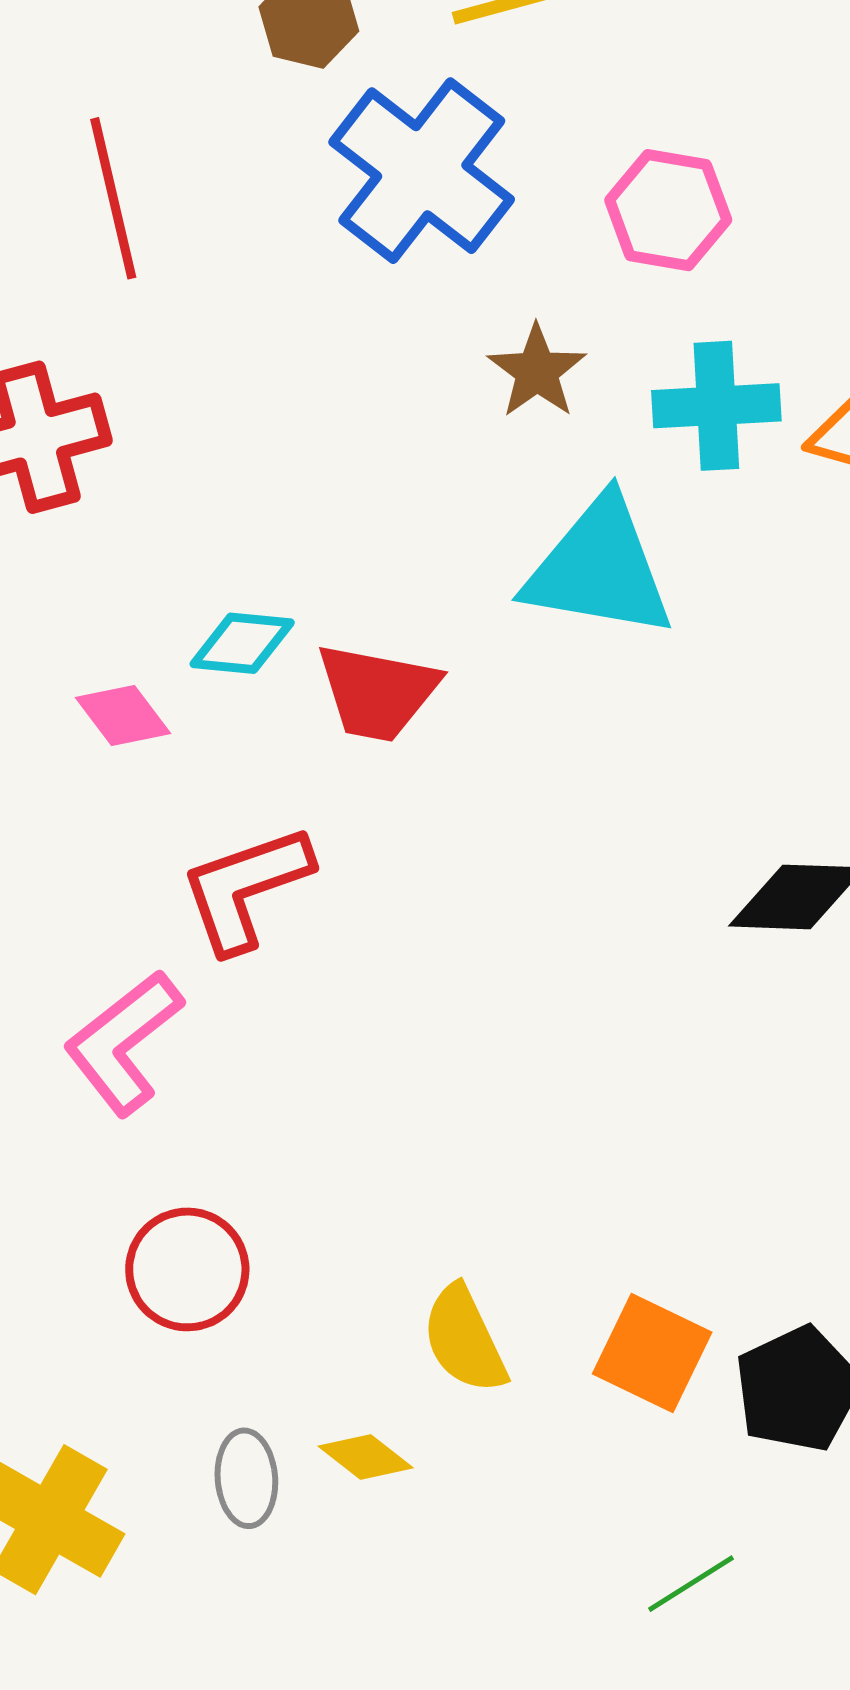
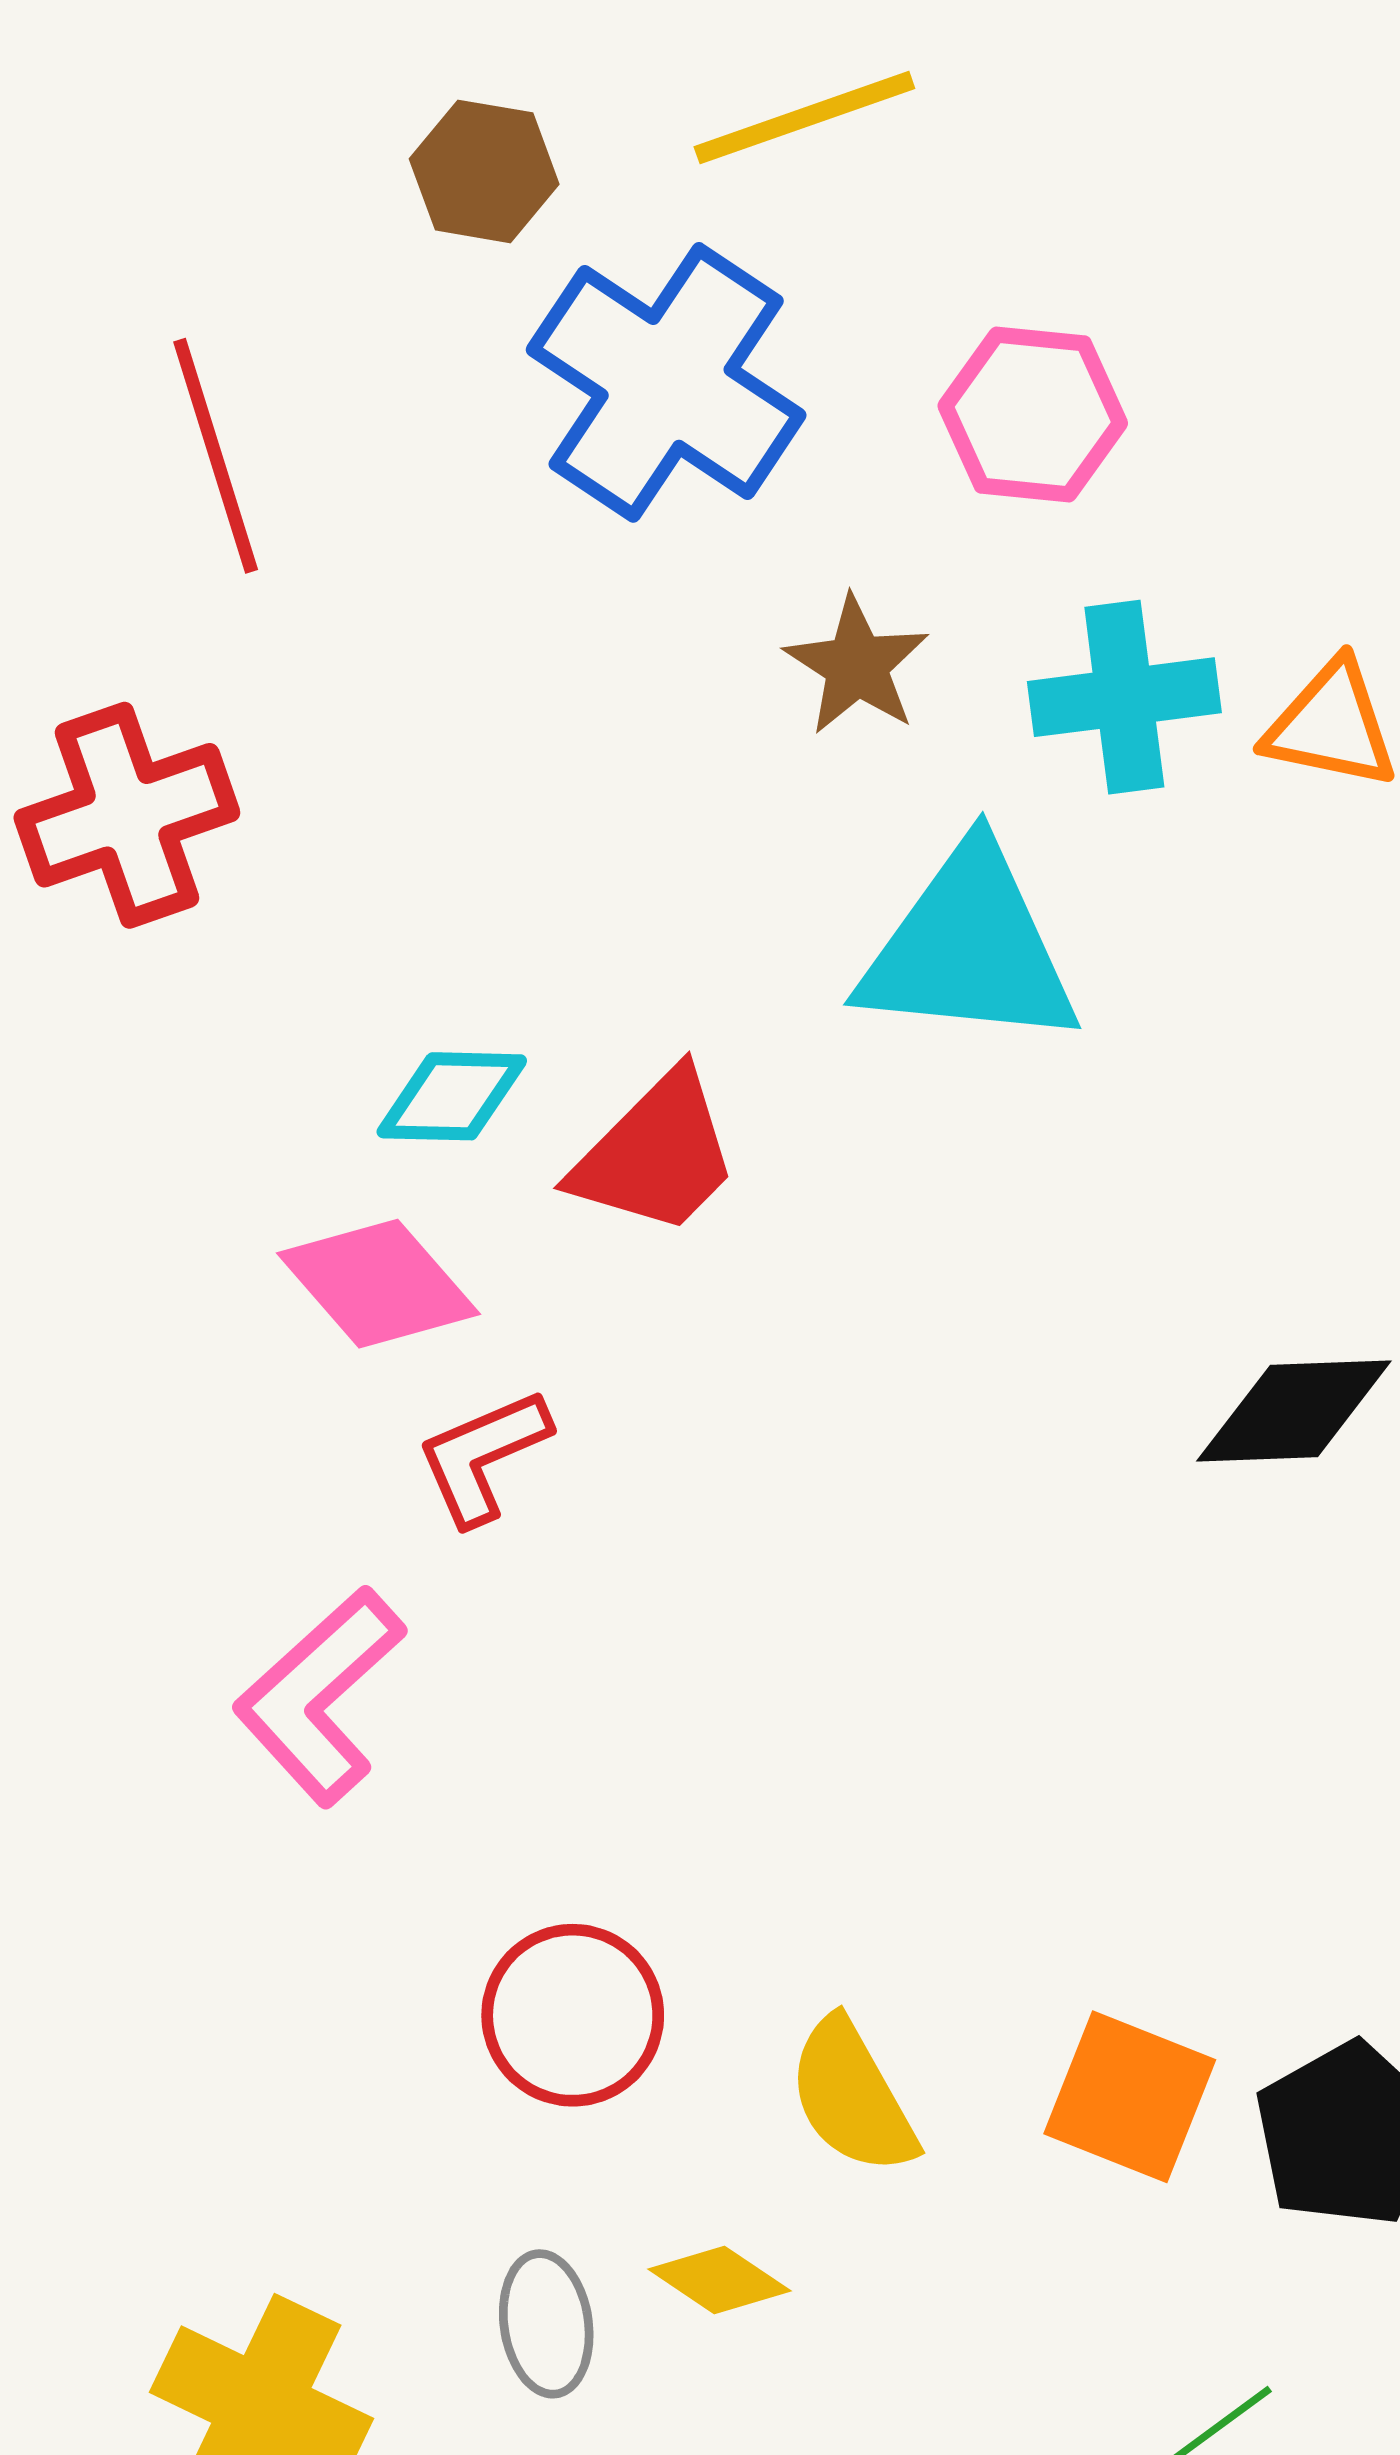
red trapezoid: (377, 692) -> (656, 1154), turned -52
pink diamond: (123, 716) -> (378, 1284), moved, size x1.4
red L-shape: (246, 888) -> (483, 1456), size x0.7
red circle: (187, 1269) -> (573, 2015), moved

